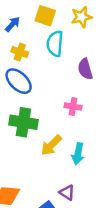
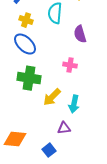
purple triangle: (67, 192) -> (64, 128), moved, turned -40

